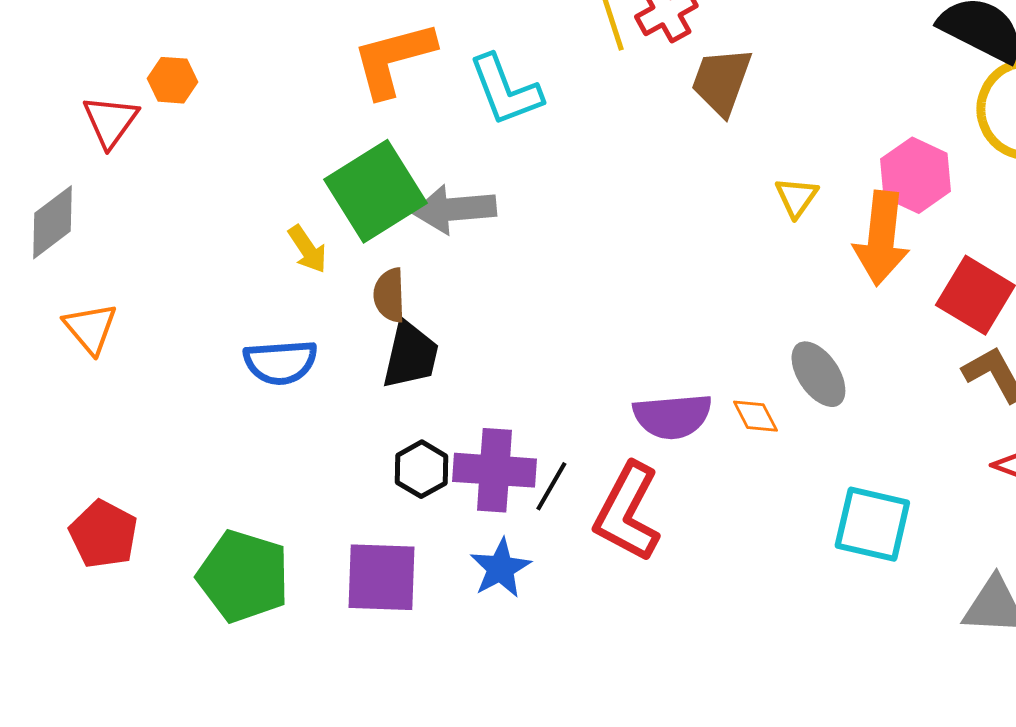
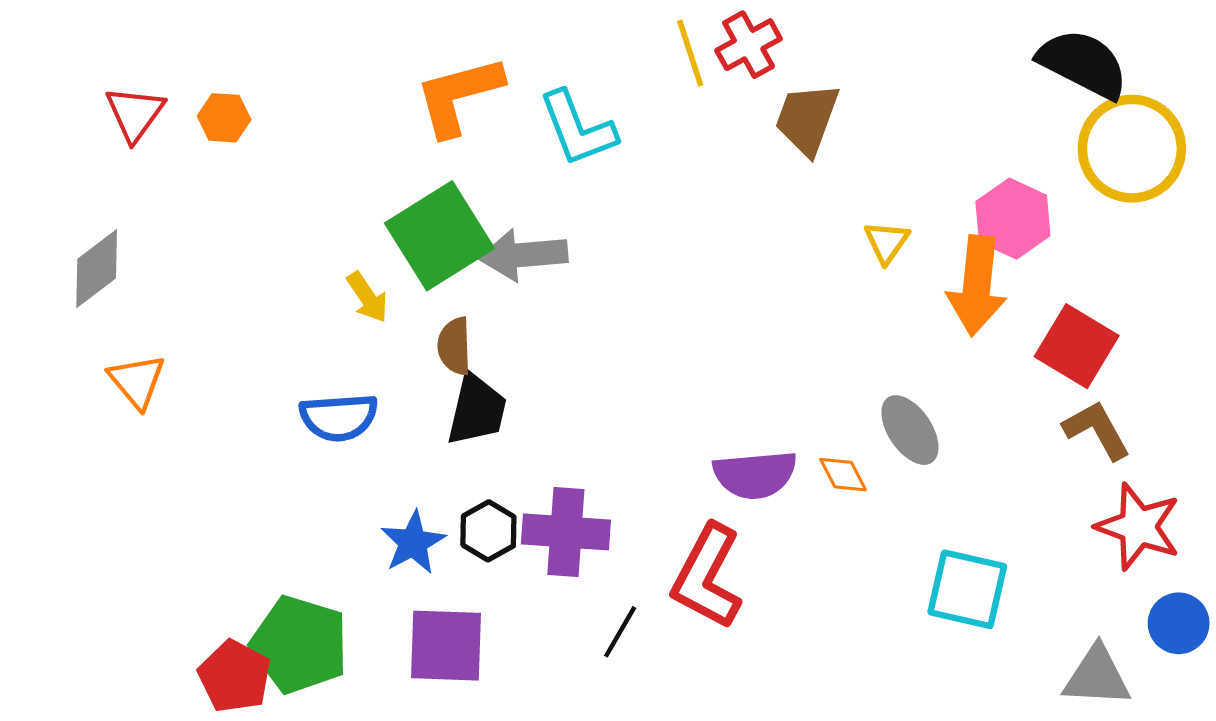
red triangle: (110, 121) -> (135, 114), moved
black line: (551, 486) -> (620, 632), moved
red pentagon: (103, 534) -> (235, 676), moved
blue star: (500, 568) -> (413, 543), moved

